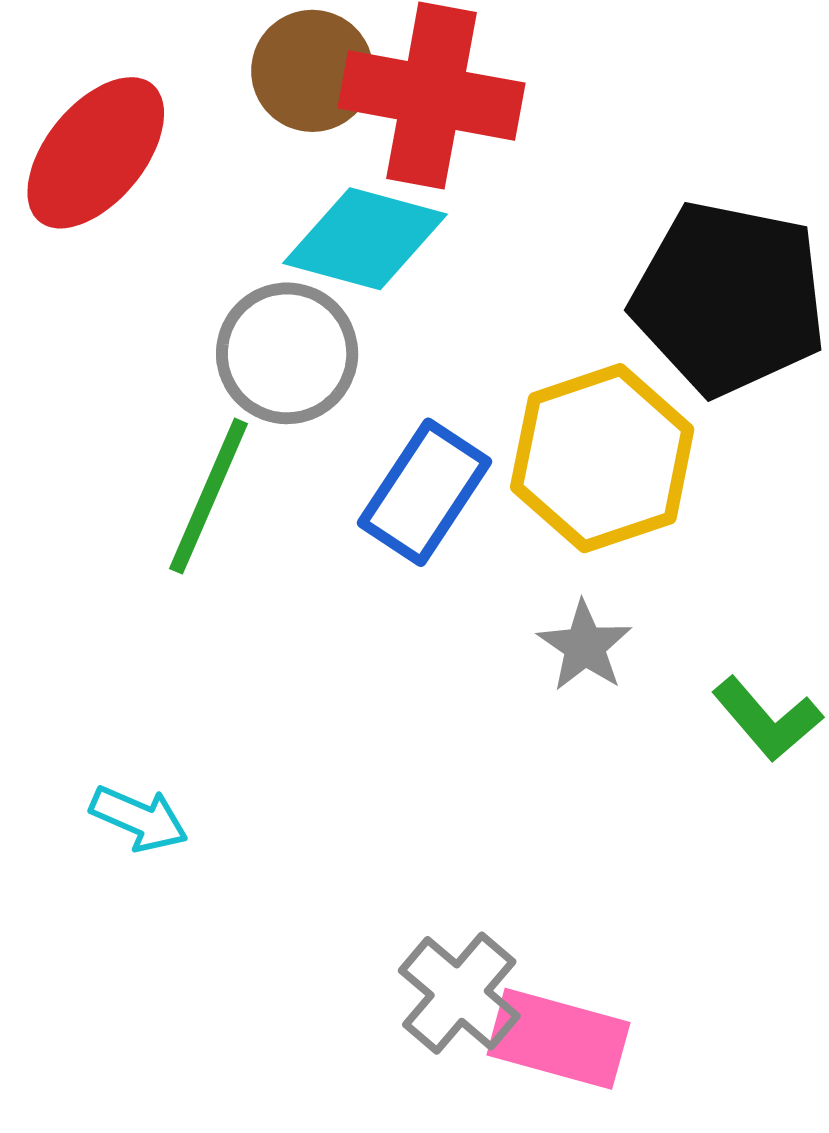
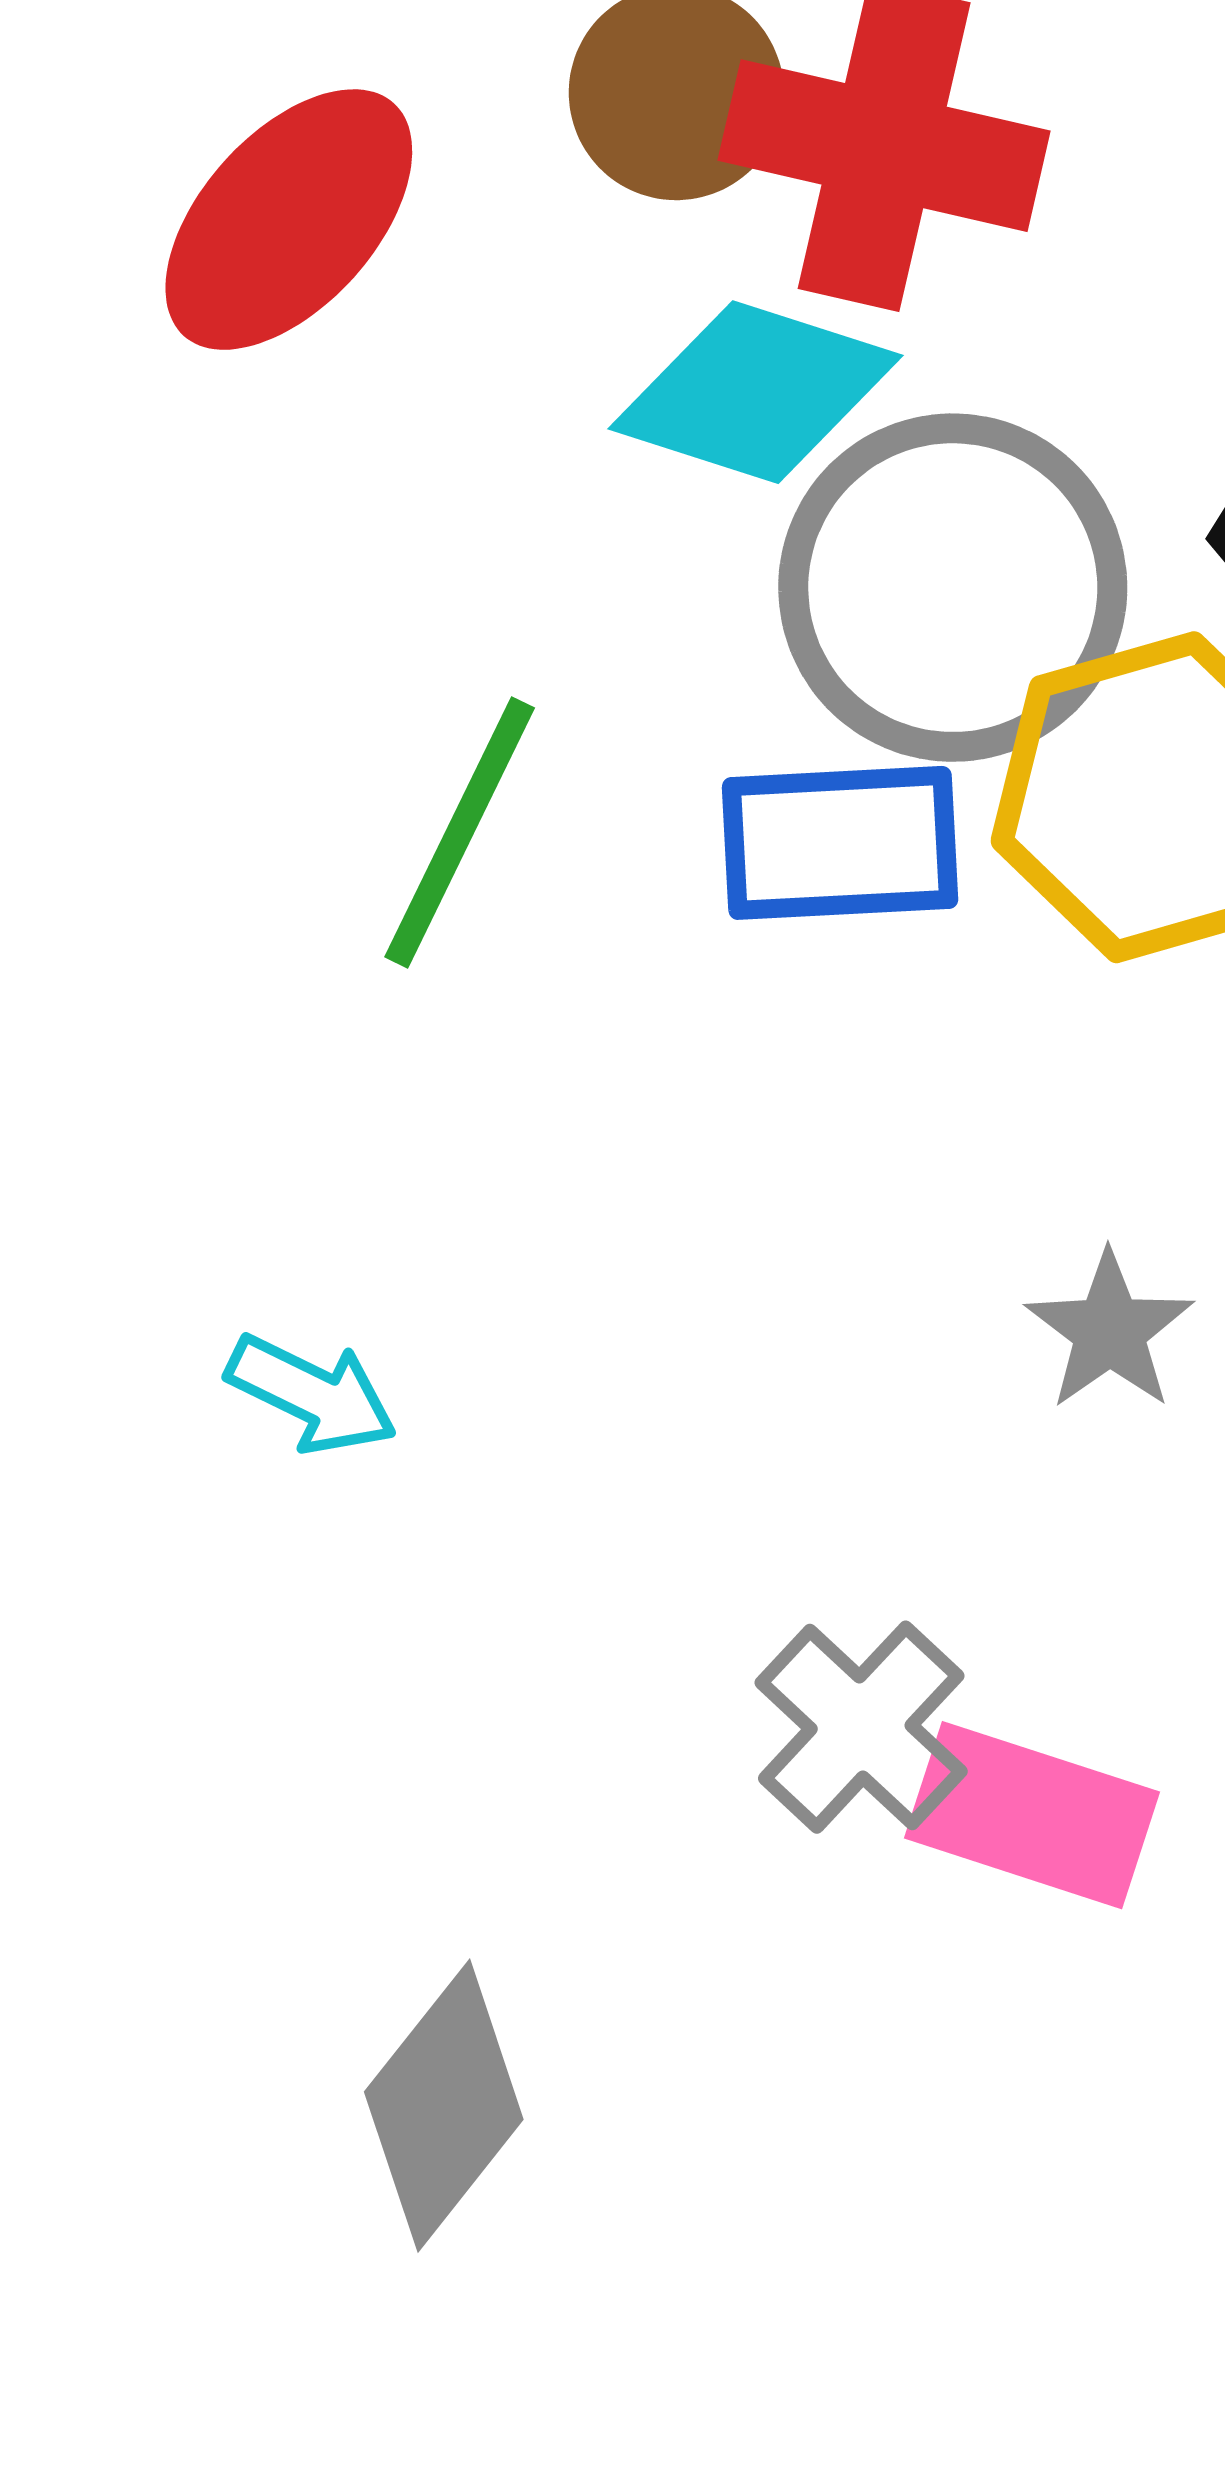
gray circle: (287, 353) -> (953, 588), moved, size x1.4
blue rectangle: (425, 492) -> (840, 843), turned 51
gray star: (585, 646) -> (1110, 1331), moved

